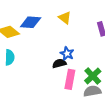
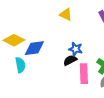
blue diamond: (31, 22) -> (34, 48), moved

